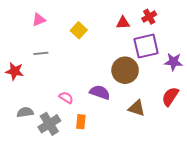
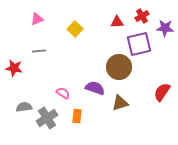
purple star: (173, 62) -> (165, 28), moved
brown triangle: (137, 108) -> (120, 103), moved, turned -36

